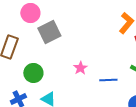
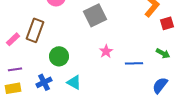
gray square: (49, 32) -> (95, 15), moved

